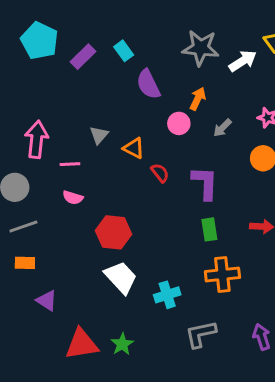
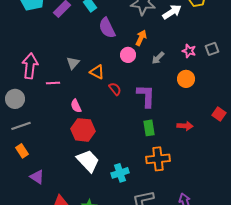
pink semicircle: (73, 197) -> (76, 106), moved, turned 48
orange rectangle: (25, 263) -> (22, 151), turned 56

